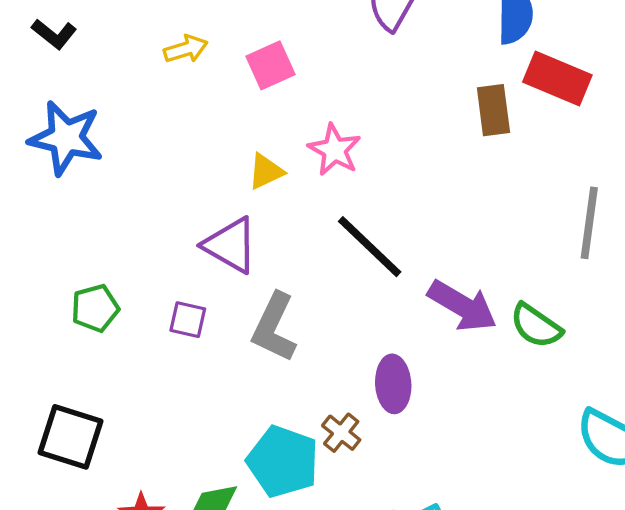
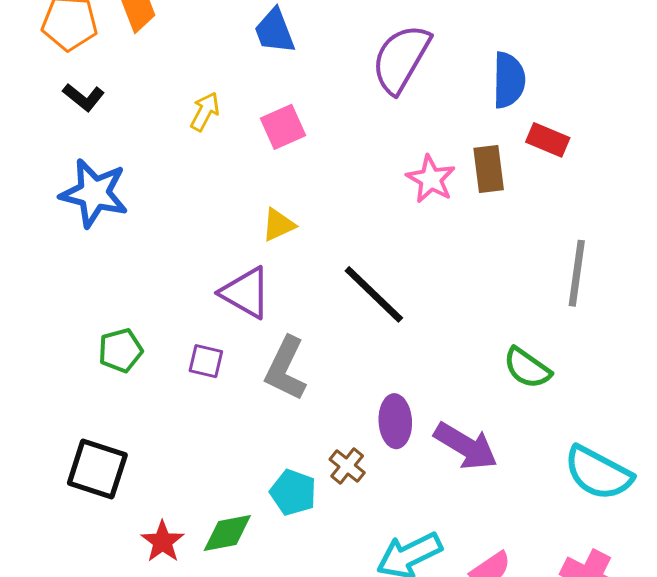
yellow arrow: (186, 49) -> (205, 112), turned -45
red rectangle: (557, 78) -> (548, 140), size x0.7
pink star: (335, 150) -> (431, 179), moved
purple arrow: (462, 306) -> (466, 446), moved
cyan pentagon: (283, 461) -> (293, 492), size x0.7

